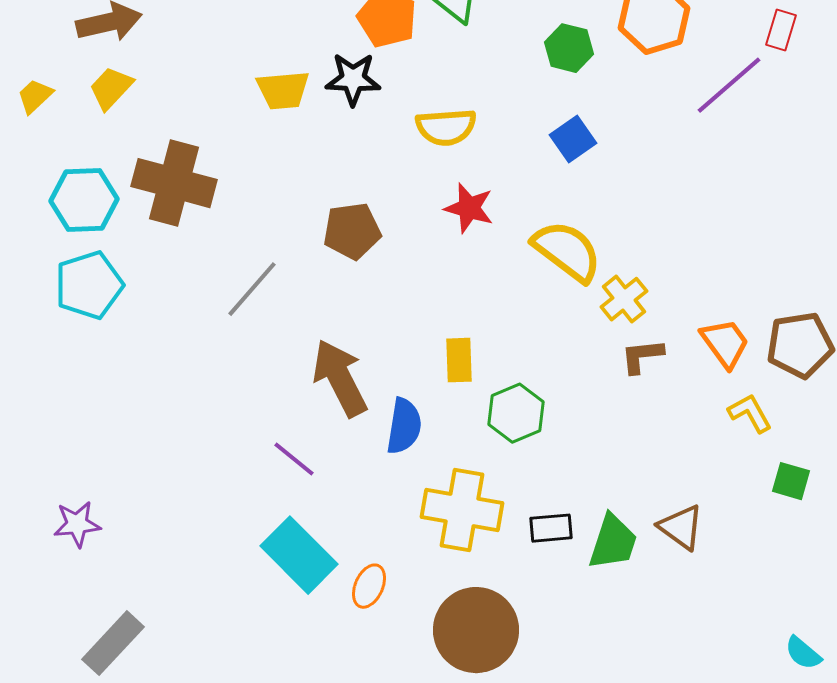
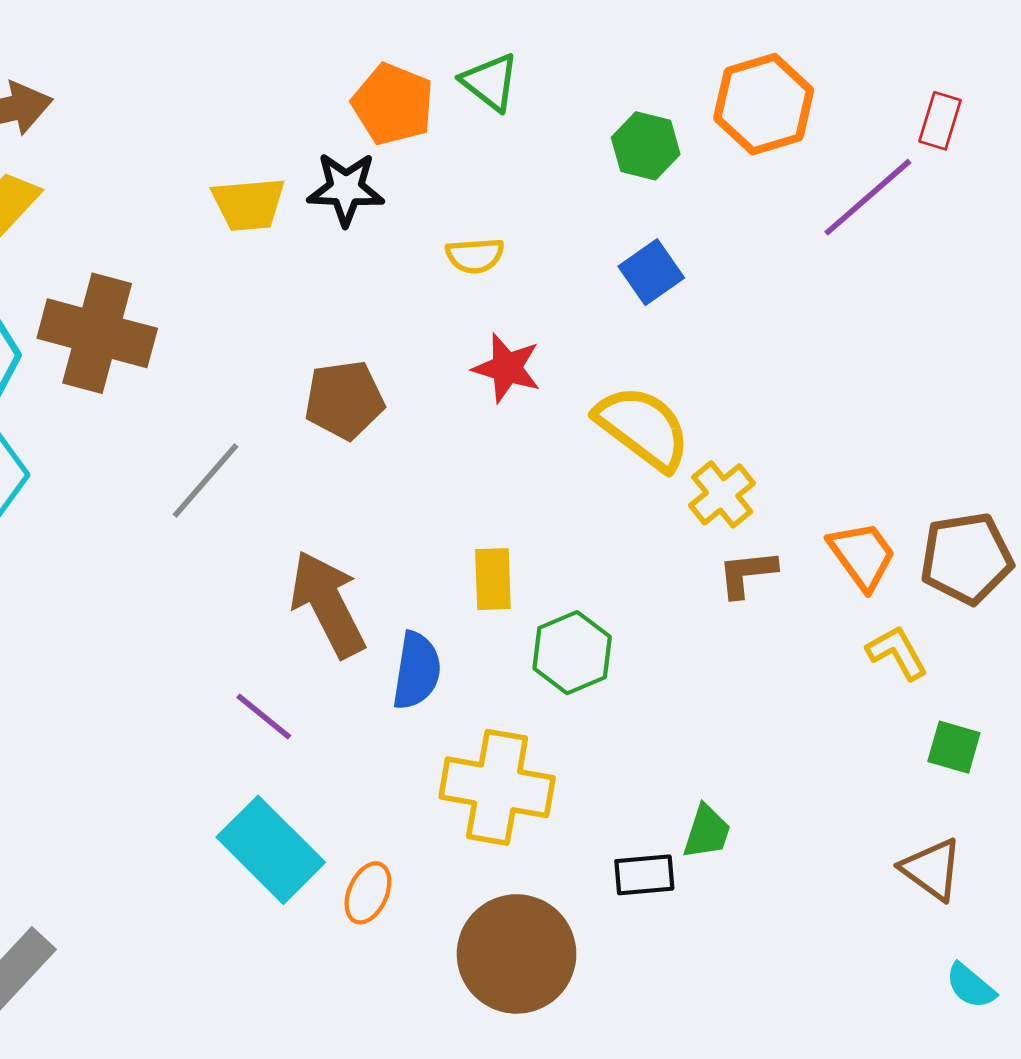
yellow semicircle: (446, 127) -> (475, 256), size x0.7
brown triangle: (681, 527) -> (932, 869), moved
black rectangle: (551, 528) -> (644, 875), moved
green trapezoid: (613, 542) -> (707, 832), size x0.7

